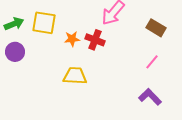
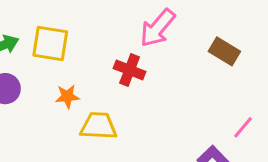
orange star: (72, 39) -> (67, 96), moved
pink line: (152, 62) -> (243, 127), moved

